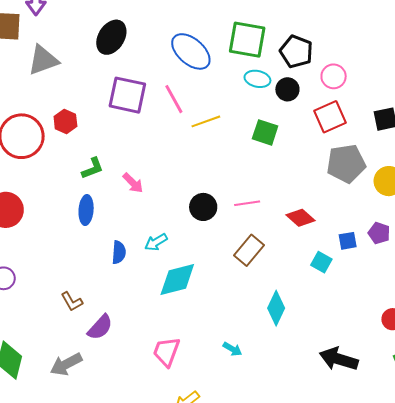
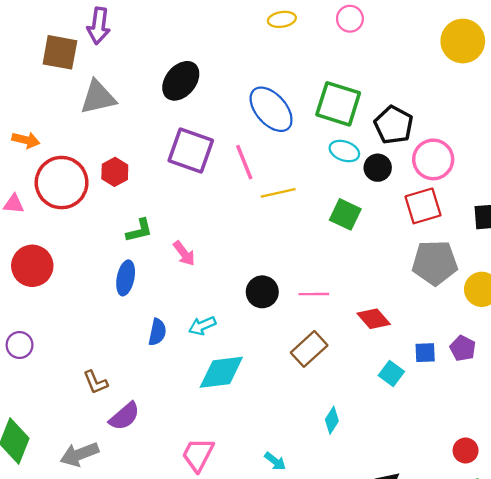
pink circle: (334, 76) -> (433, 159), size x1.4
cyan diamond: (276, 308) -> (332, 420), size x0.7

